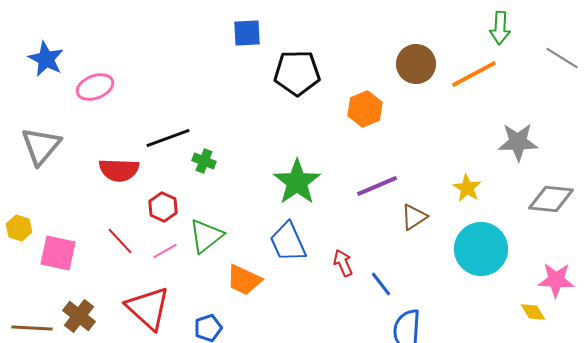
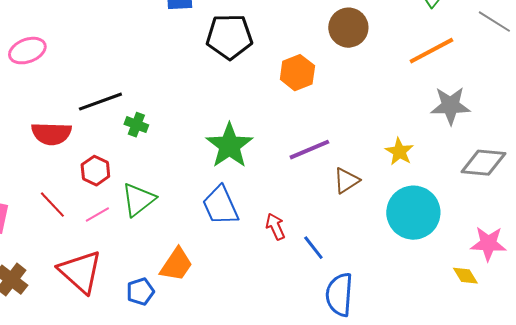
orange line: (474, 74) -> (431, 51), moved
orange trapezoid: (244, 280) -> (176, 265), moved, turned -81

